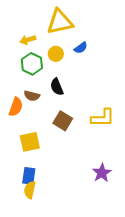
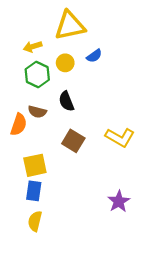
yellow L-shape: (103, 118) -> (120, 137), turned 30
blue rectangle: (29, 176) -> (34, 191), moved

